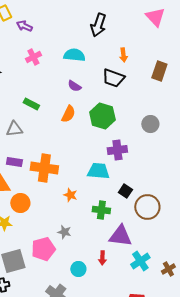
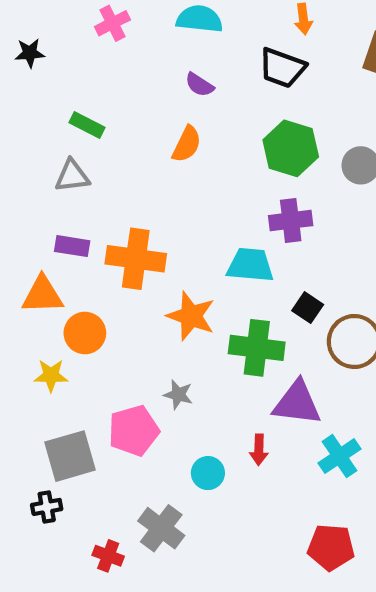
green rectangle: (31, 104) -> (87, 125), moved
green hexagon: (102, 116) -> (291, 148), moved
orange star: (70, 195) -> (191, 316), size x1.6
green cross: (101, 210) -> (257, 348), size x1.4

